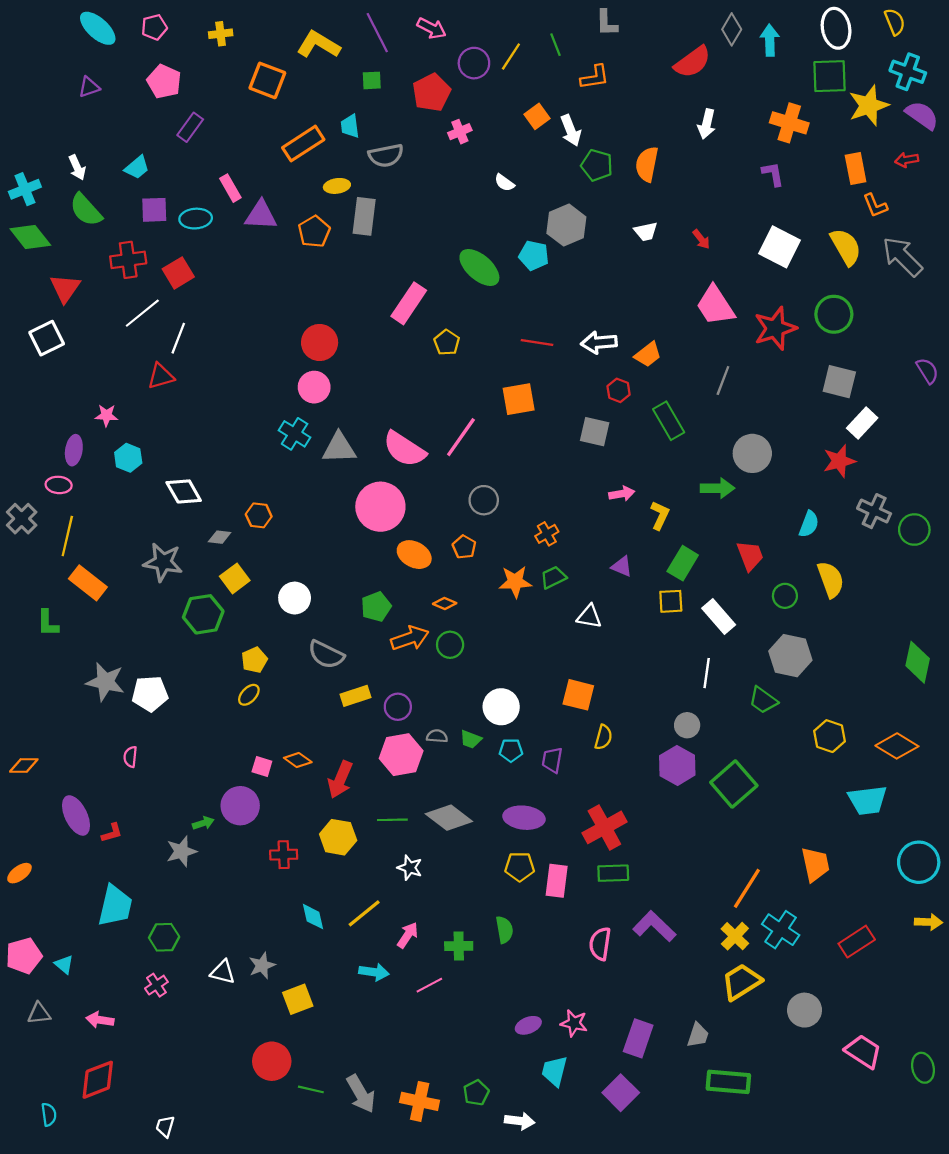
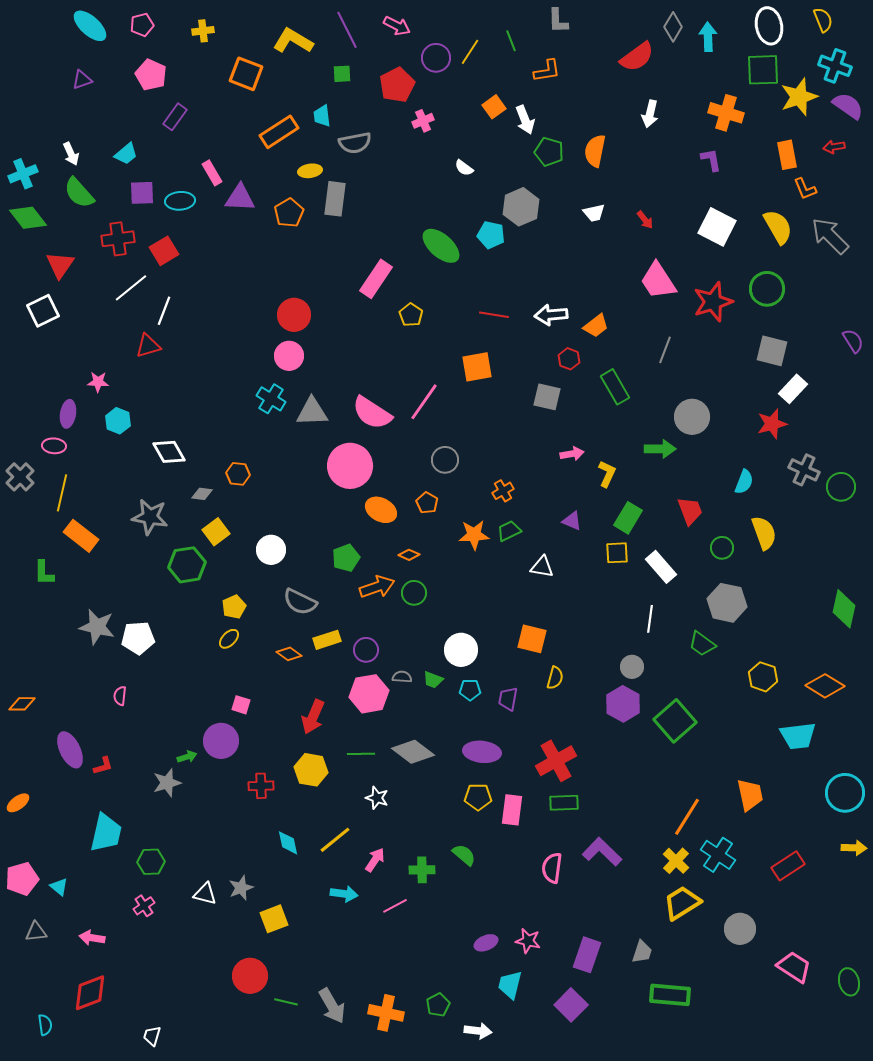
orange diamond: (298, 760) -> (289, 654), moved
green semicircle: (504, 930) -> (464, 855), turned -40

